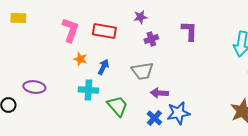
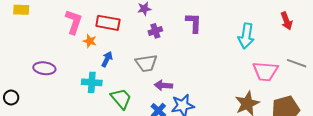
orange star: (80, 59) -> (90, 41), moved
purple ellipse: (34, 87) -> (44, 68), moved

